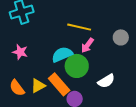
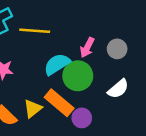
yellow line: (79, 27) -> (35, 31), moved
gray circle: (121, 37) -> (117, 49), moved

